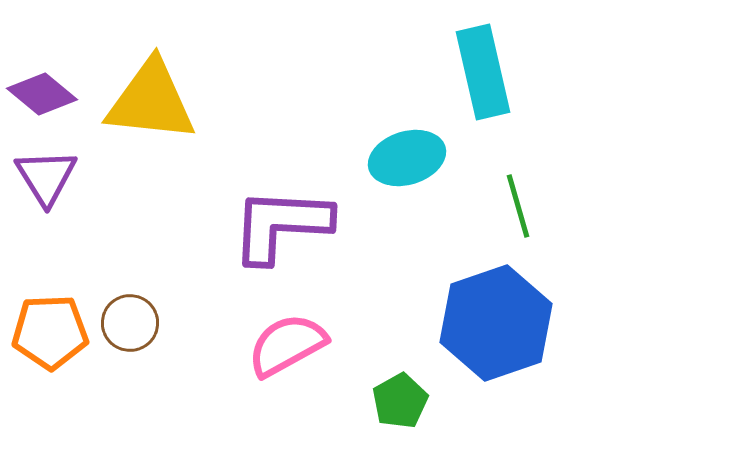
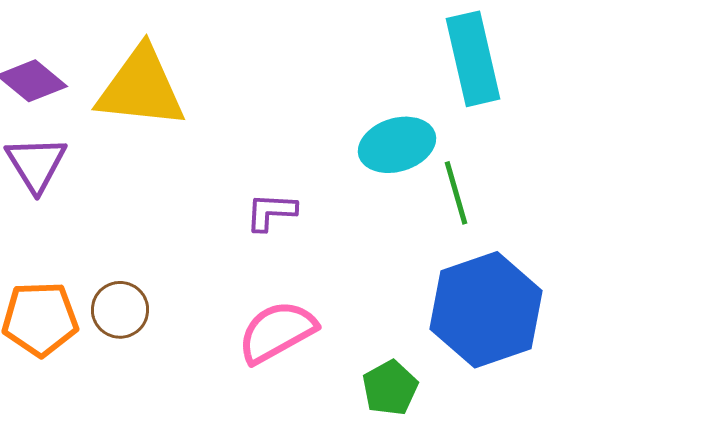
green line: (518, 206) -> (456, 193), moved
purple L-shape: (281, 225) -> (271, 212), size x0.5

